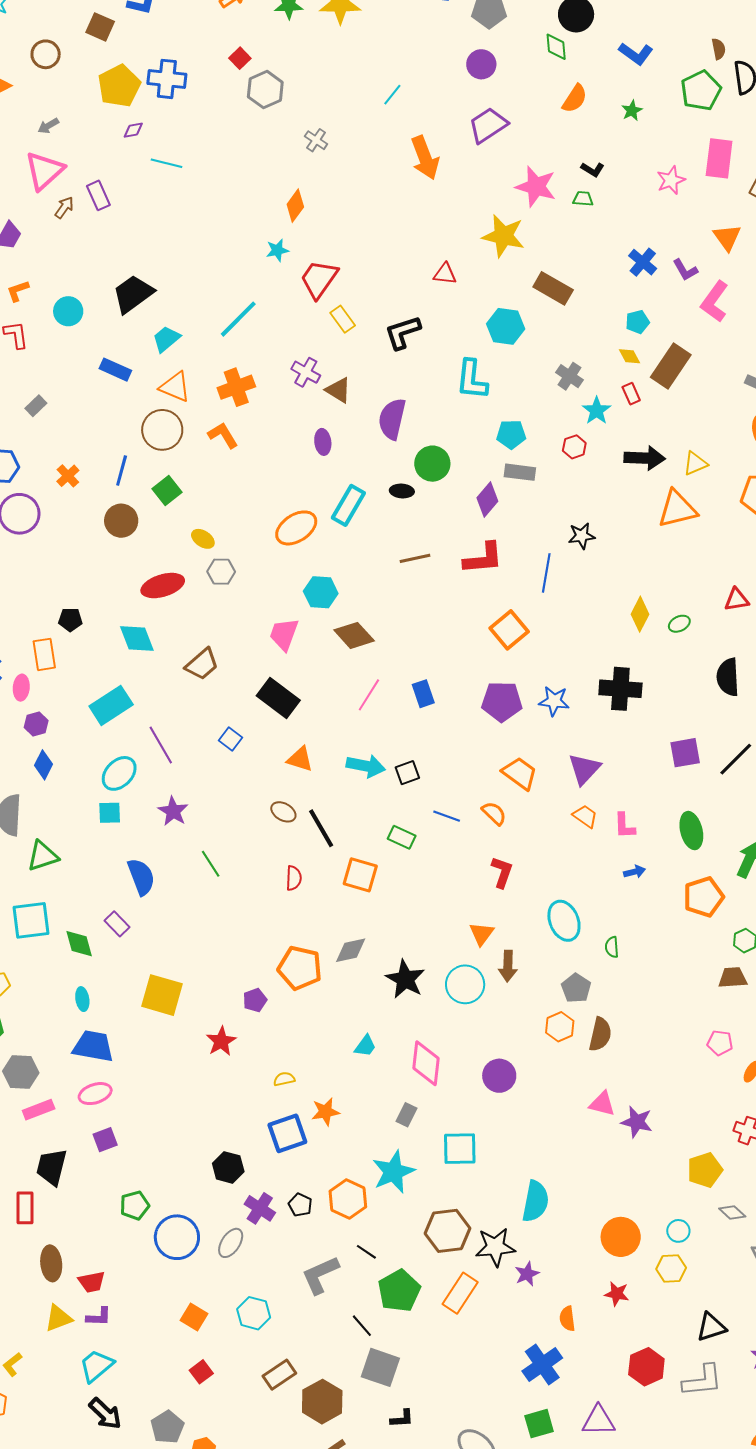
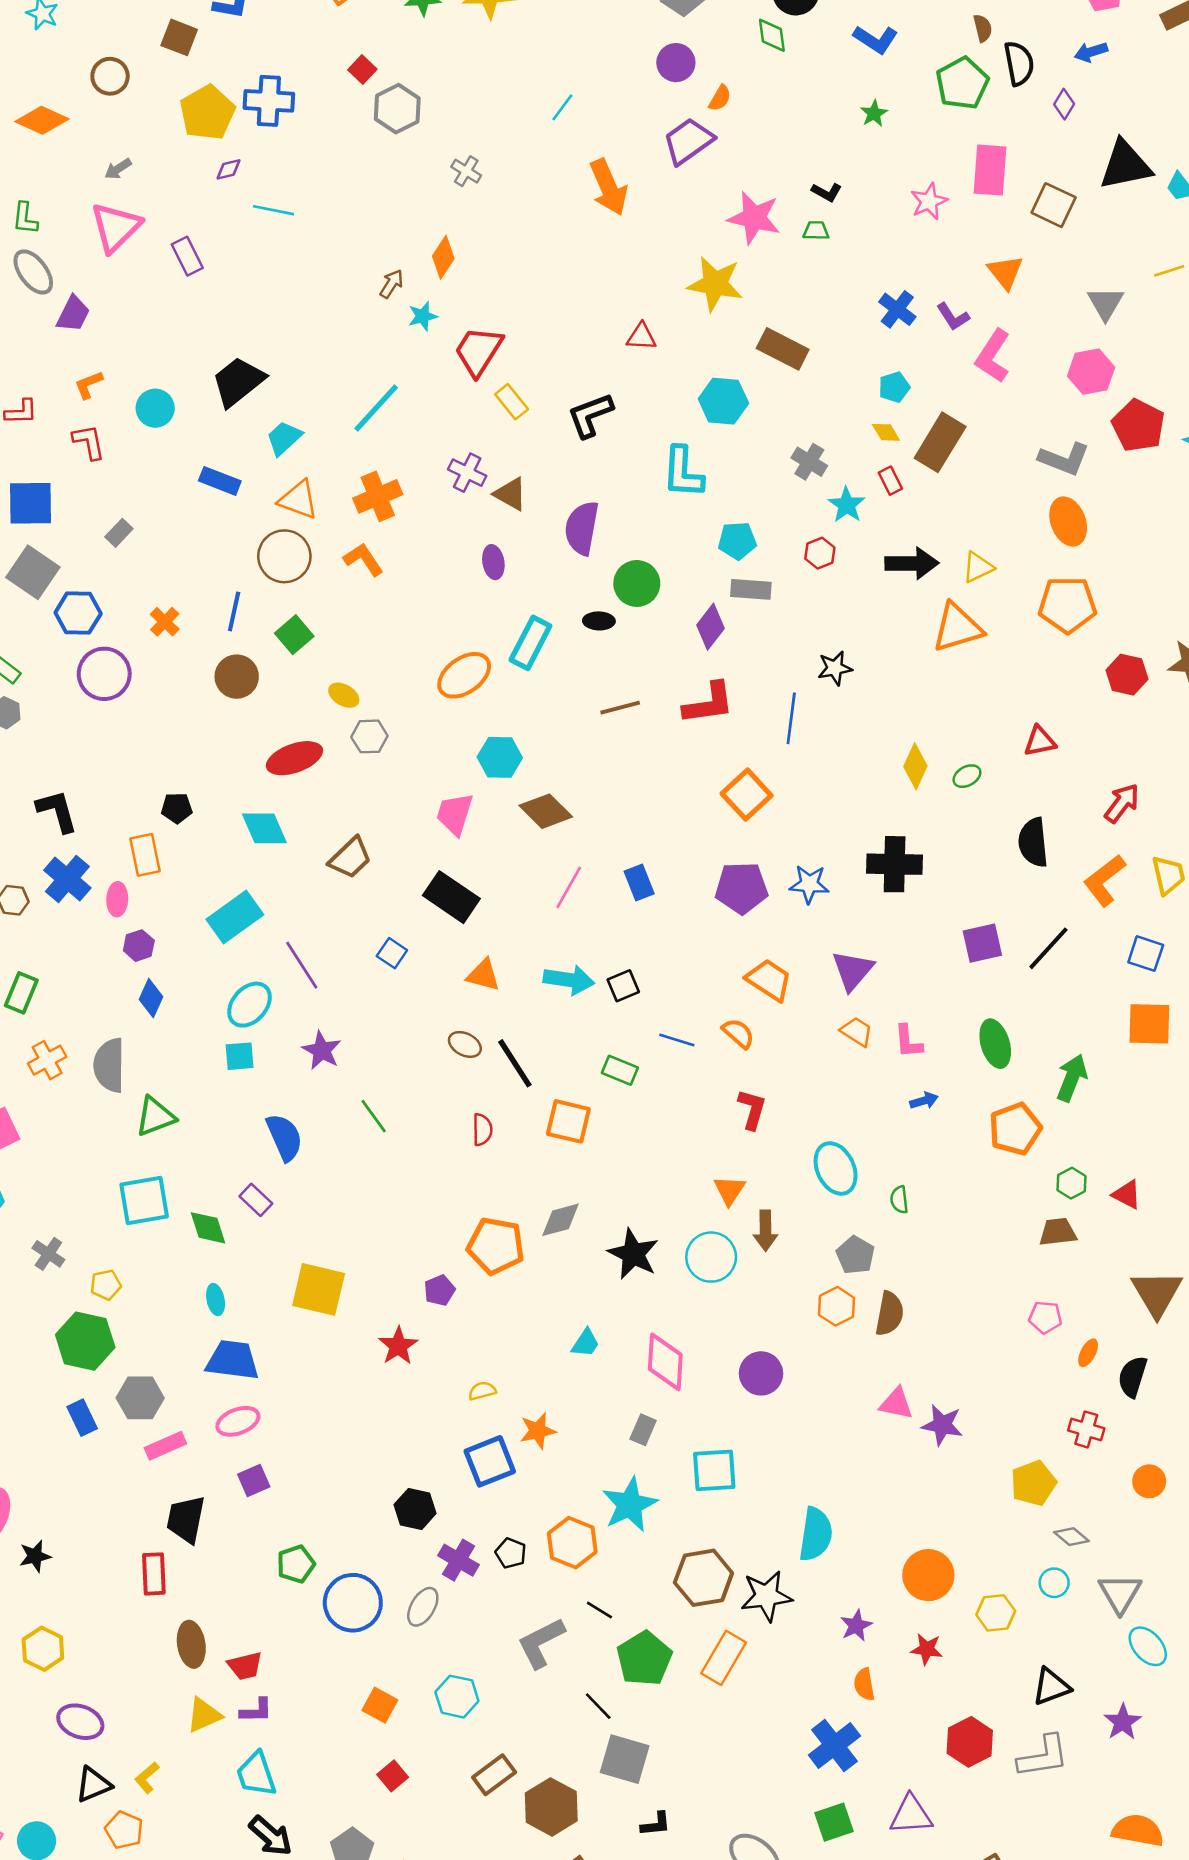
orange semicircle: (575, 99) -> (720, 98), moved, size x0.7
brown arrow: (64, 207) -> (391, 284), moved
cyan circle: (678, 1231) -> (1054, 1583), moved
purple star: (527, 1274) -> (856, 1626), moved
cyan trapezoid: (96, 1366) -> (256, 1774), turned -66

